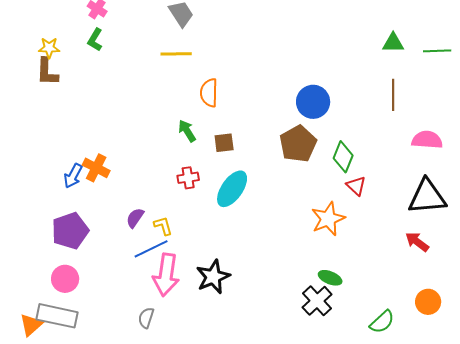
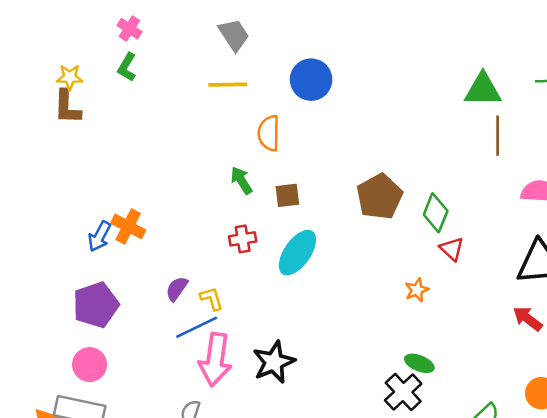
green triangle: (393, 43) -> (483, 90), moved, size x1.4
blue circle: (313, 102) -> (311, 80), moved
orange star: (328, 219) -> (417, 290), size x0.6

